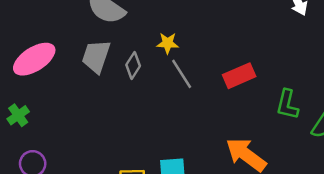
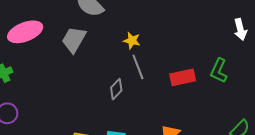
gray diamond: (133, 65) -> (116, 89), moved
green L-shape: (287, 105) -> (219, 71), moved

